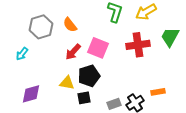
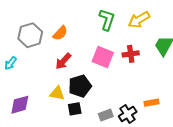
orange semicircle: (70, 25) -> (60, 33), turned -98
red cross: (138, 45) -> (131, 54), size x0.7
pink square: (98, 48) -> (103, 57), moved

